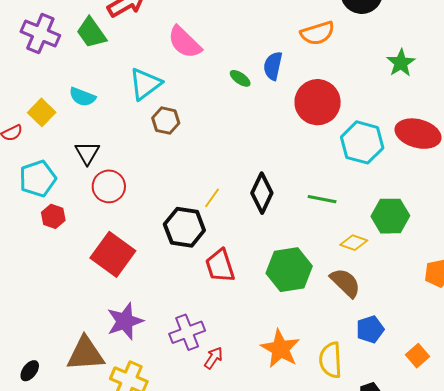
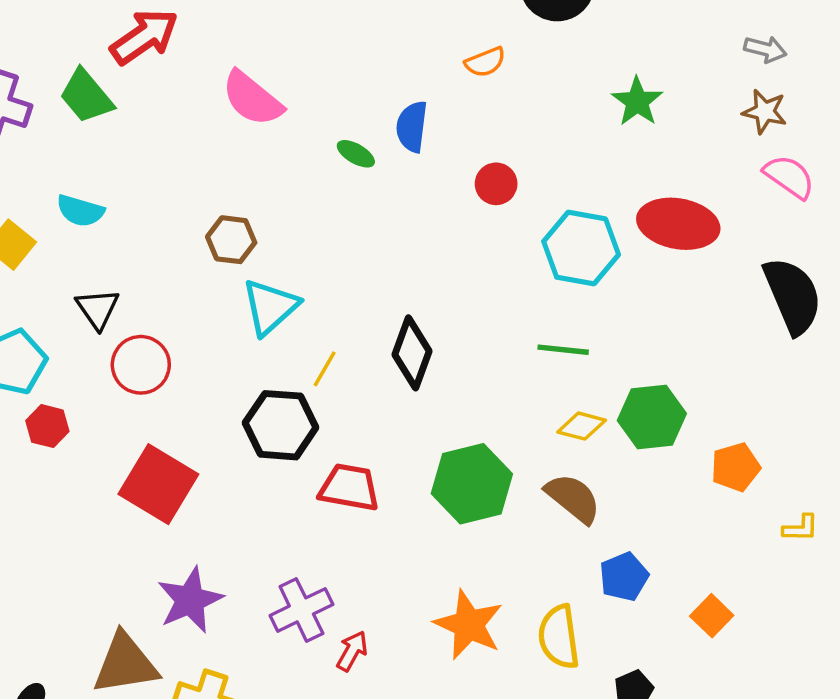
orange semicircle: (317, 33) -> (485, 62), size x0.7
cyan triangle: (145, 84) -> (270, 307), moved
red circle: (318, 102) -> (496, 184), size x0.5
green line: (322, 199) -> (563, 350), moved
green hexagon: (390, 216) -> (652, 417), moved
red trapezoid: (220, 266) -> (349, 487), turned 123

